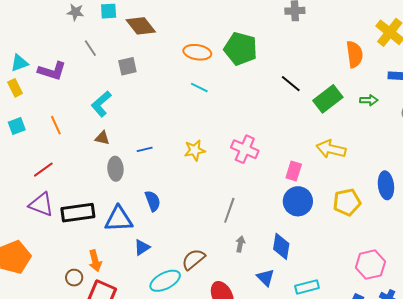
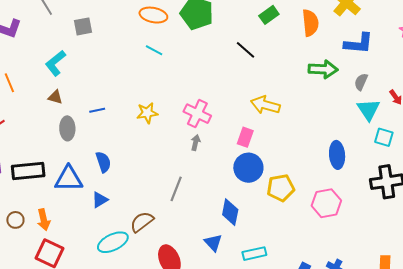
green rectangle: (328, 99) -> (269, 15), moved, size x0.7
green arrow: (369, 100) -> (323, 69), size x1.6
yellow arrow: (331, 149) -> (265, 105), moved
yellow pentagon: (347, 202) -> (281, 188), moved
gray line: (229, 210) -> (176, 189), moved
gray arrow: (240, 244) -> (196, 143), moved
blue triangle: (142, 247) -> (100, 200), moved
pink hexagon: (370, 265) -> (326, 203), moved
brown circle: (74, 278) -> (15, 220), moved

